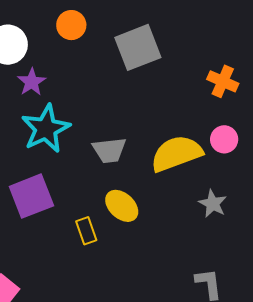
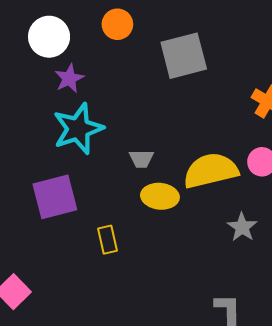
gray trapezoid: (109, 150) -> (141, 159), size x0.7
yellow ellipse: (122, 206) -> (160, 196), moved, turned -44

